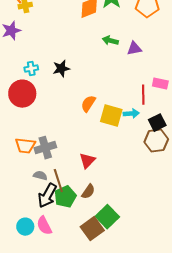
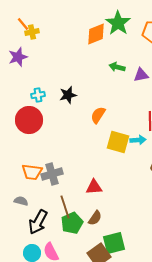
orange semicircle: (88, 104) -> (98, 115), moved
red triangle: (87, 161) -> (94, 187), turned 42
gray semicircle: (40, 176) -> (21, 201), moved
black arrow: (47, 196) -> (38, 222), moved
green square: (107, 217) -> (114, 243), turned 30

